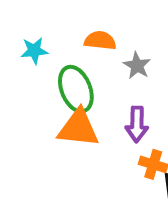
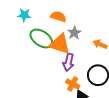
green ellipse: (76, 89) -> (41, 38), turned -45
orange triangle: (78, 128) -> (60, 44), moved

